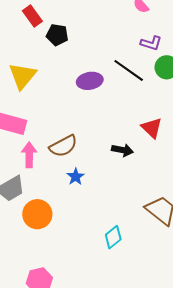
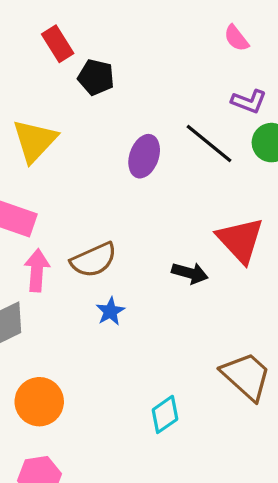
purple ellipse: (90, 81) -> (144, 156), turned -65
red triangle: (152, 128) -> (240, 240), size x1.4
orange circle: (37, 214) -> (39, 402), moved

